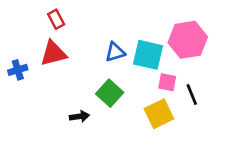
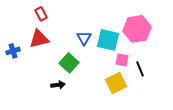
blue triangle: (115, 52) -> (84, 38), turned -42
green square: (110, 93) -> (69, 63), moved

